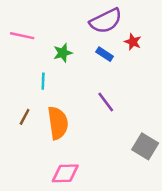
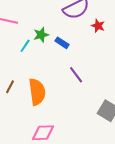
blue rectangle: (105, 54) -> (62, 43), moved
cyan line: (43, 81) -> (25, 46), moved, turned 32

